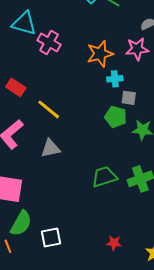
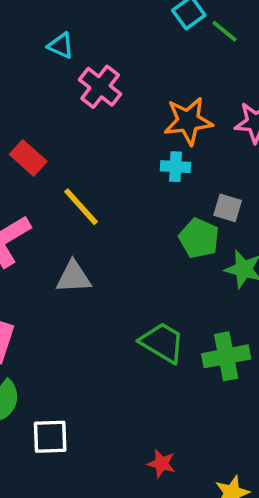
cyan triangle: (24, 23) -> (61, 46), size x0.6
cyan cross: (115, 79) -> (175, 167), moved
green trapezoid: (104, 177) -> (162, 343), turned 40

